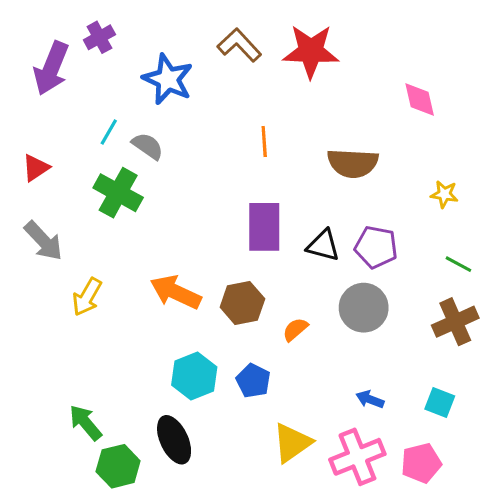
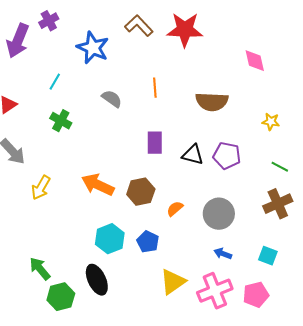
gray semicircle: (148, 146) -> (112, 99), moved
green cross: (118, 193) -> (61, 121), size x0.7
purple rectangle: (264, 227) -> (155, 143), size x0.7
gray circle: (364, 308) -> (219, 214), moved

